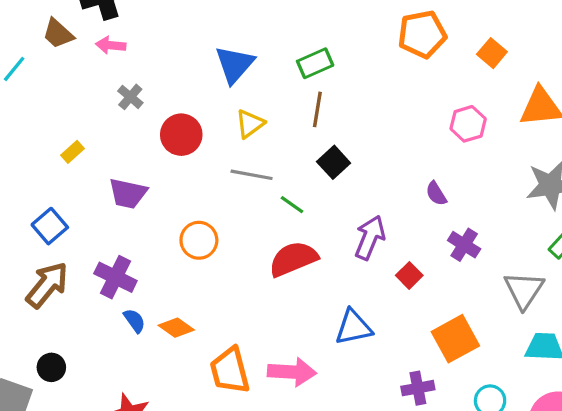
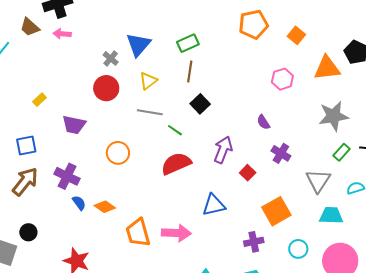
gray cross: (130, 97) -> (111, 58), moved
blue square: (50, 226) -> (26, 145), turned 30

